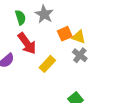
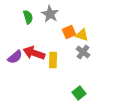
red arrow: (27, 43) -> (34, 53), moved, turned 145
yellow rectangle: (47, 64) -> (53, 60), turned -42

